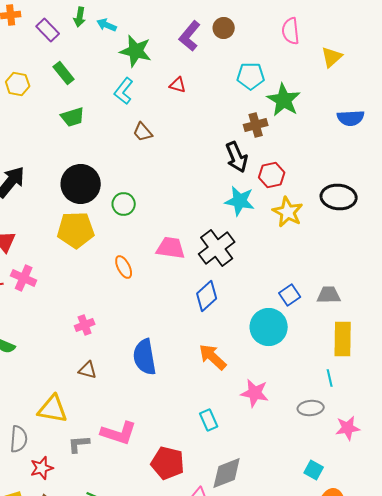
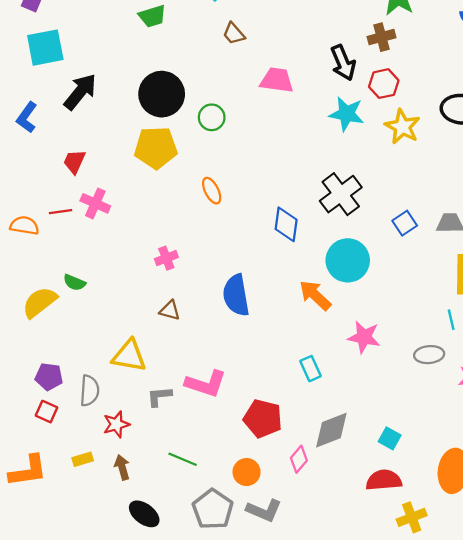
brown cross: (256, 125) -> (381, 37), moved
pink trapezoid: (171, 248) -> (277, 80), moved
black cross: (217, 248) -> (341, 194), moved
blue diamond: (207, 296) -> (286, 224), moved, turned -40
cyan circle: (269, 327) -> (348, 260), moved
cyan square: (314, 470) -> (390, 438), moved

